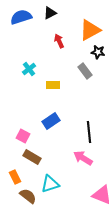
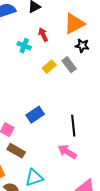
cyan cross: (29, 69) -> (24, 46), moved, turned -32
yellow rectangle: (53, 85) -> (49, 67), moved, turned -40

